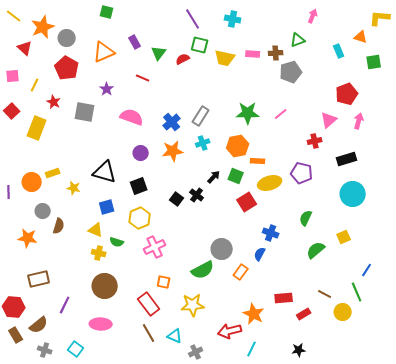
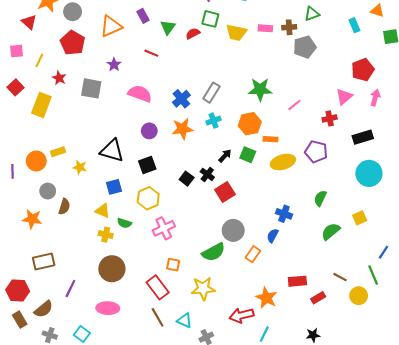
pink line: (281, 114) -> (294, 105), moved
red square: (247, 202) -> (225, 192), moved

